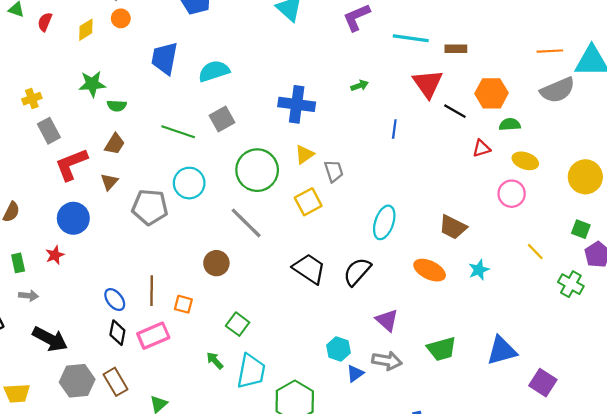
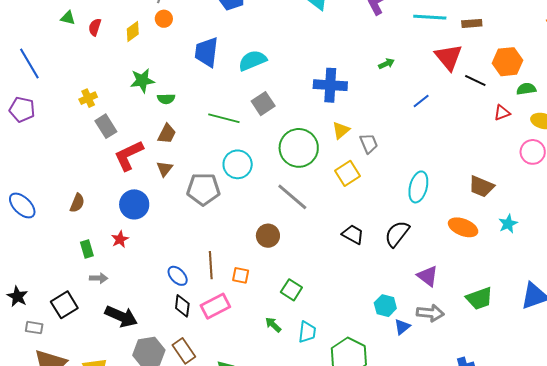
blue line: (394, 129) -> (421, 101), turned 48
black trapezoid: (309, 269) -> (353, 234), size x0.7
cyan trapezoid: (251, 371) -> (307, 332), size x0.7

